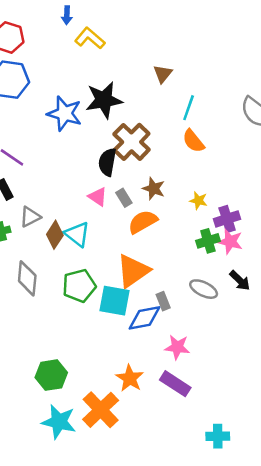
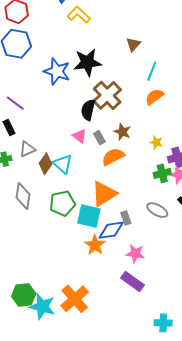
orange semicircle: (193, 141) -> (154, 97), turned 90
green hexagon: (51, 375) -> (24, 295), moved
orange star: (130, 378) -> (95, 245), moved

